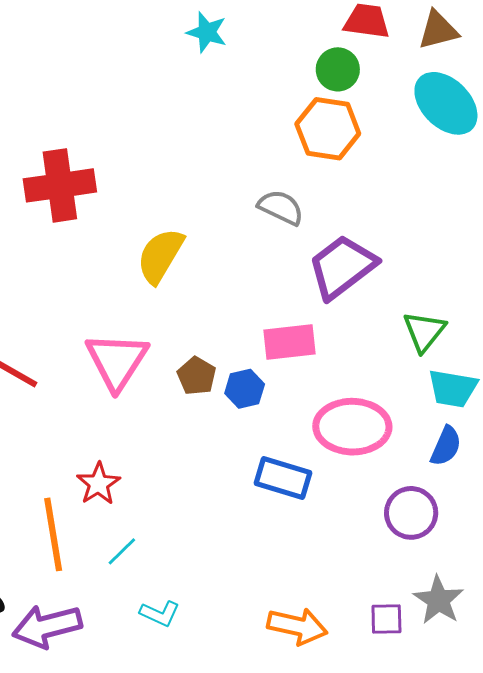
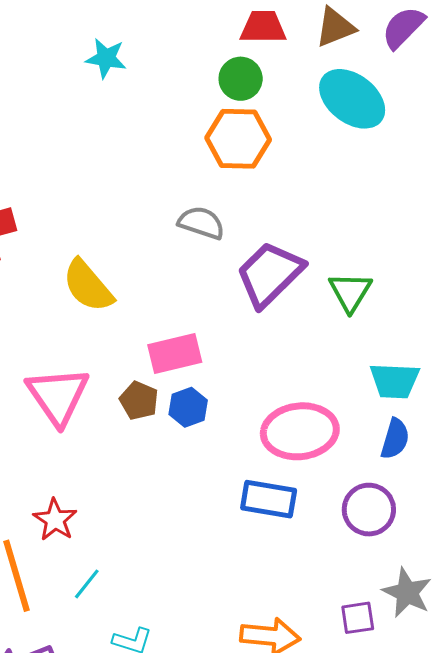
yellow semicircle: (160, 256) -> (88, 286), turned -64
green triangle: (424, 331) -> (350, 292), moved
pink rectangle: (289, 342) -> (175, 354), moved
blue rectangle: (283, 478) -> (269, 499), moved

